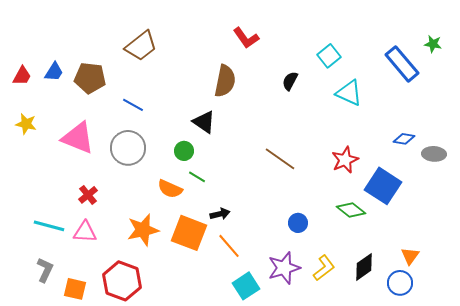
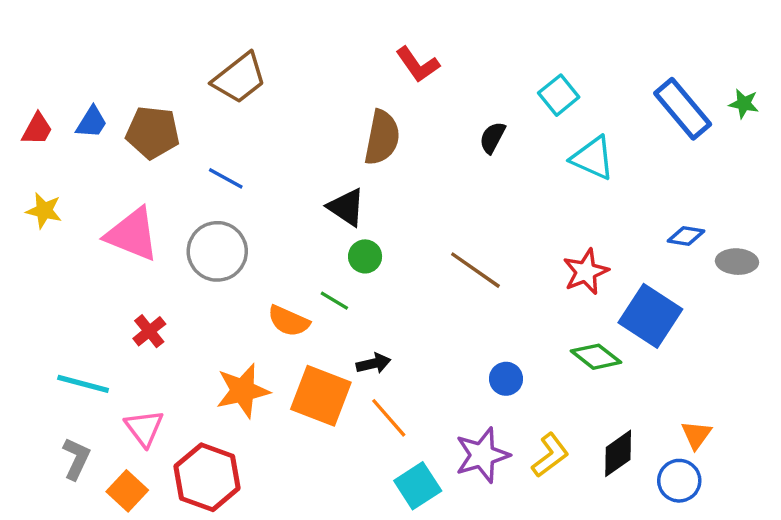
green star: (433, 44) -> (744, 104), moved
green circle: (184, 151) -> (365, 256), moved
pink triangle: (85, 232) -> (144, 428), moved, turned 50
orange square: (75, 289) -> (127, 491), turned 30

